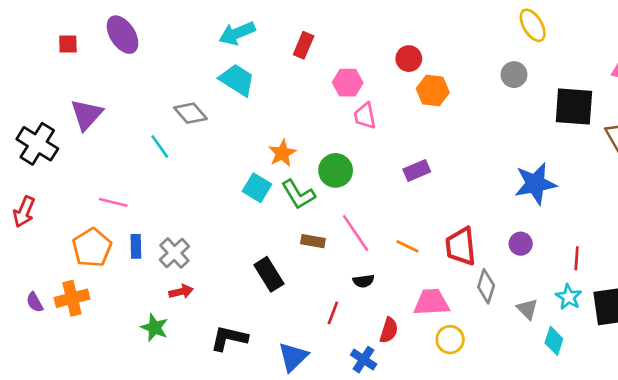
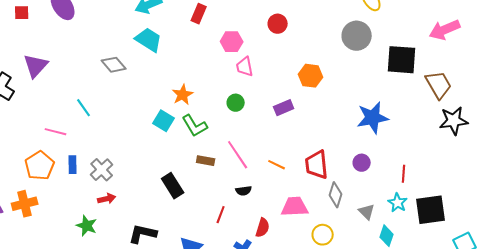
gray circle: (514, 75) -> (357, 36), size x1.5
orange hexagon: (433, 91) -> (311, 76), moved
cyan line: (160, 146) -> (84, 108), moved
green circle: (336, 170) -> (236, 103), moved, size x0.7
yellow circle: (450, 340) -> (323, 235), moved

